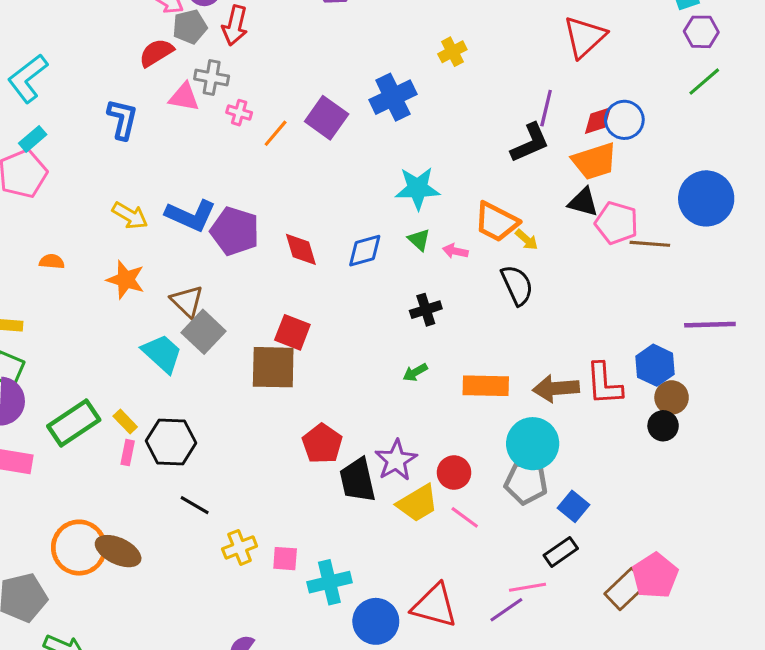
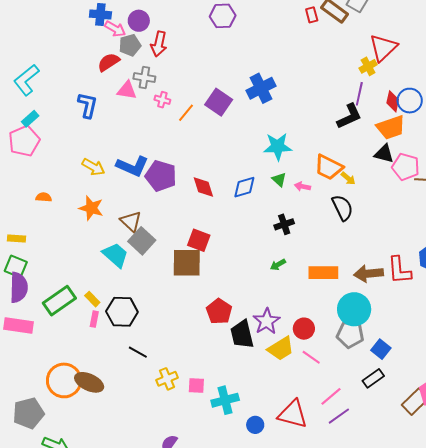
yellow cross: (452, 52) -> (368, 66), moved
red diamond: (598, 121) -> (393, 101), turned -60
pink line: (528, 587) -> (331, 396), moved, turned -30
blue circle: (376, 621) -> (255, 425), size x0.6

